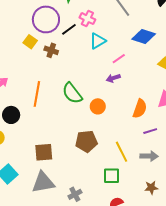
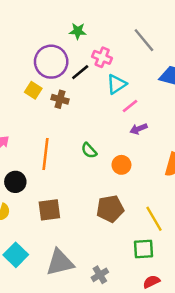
pink line: (119, 59) -> (130, 106), moved
green semicircle: (72, 93) -> (89, 151), size x0.6
brown square: (44, 152) -> (49, 210), moved

